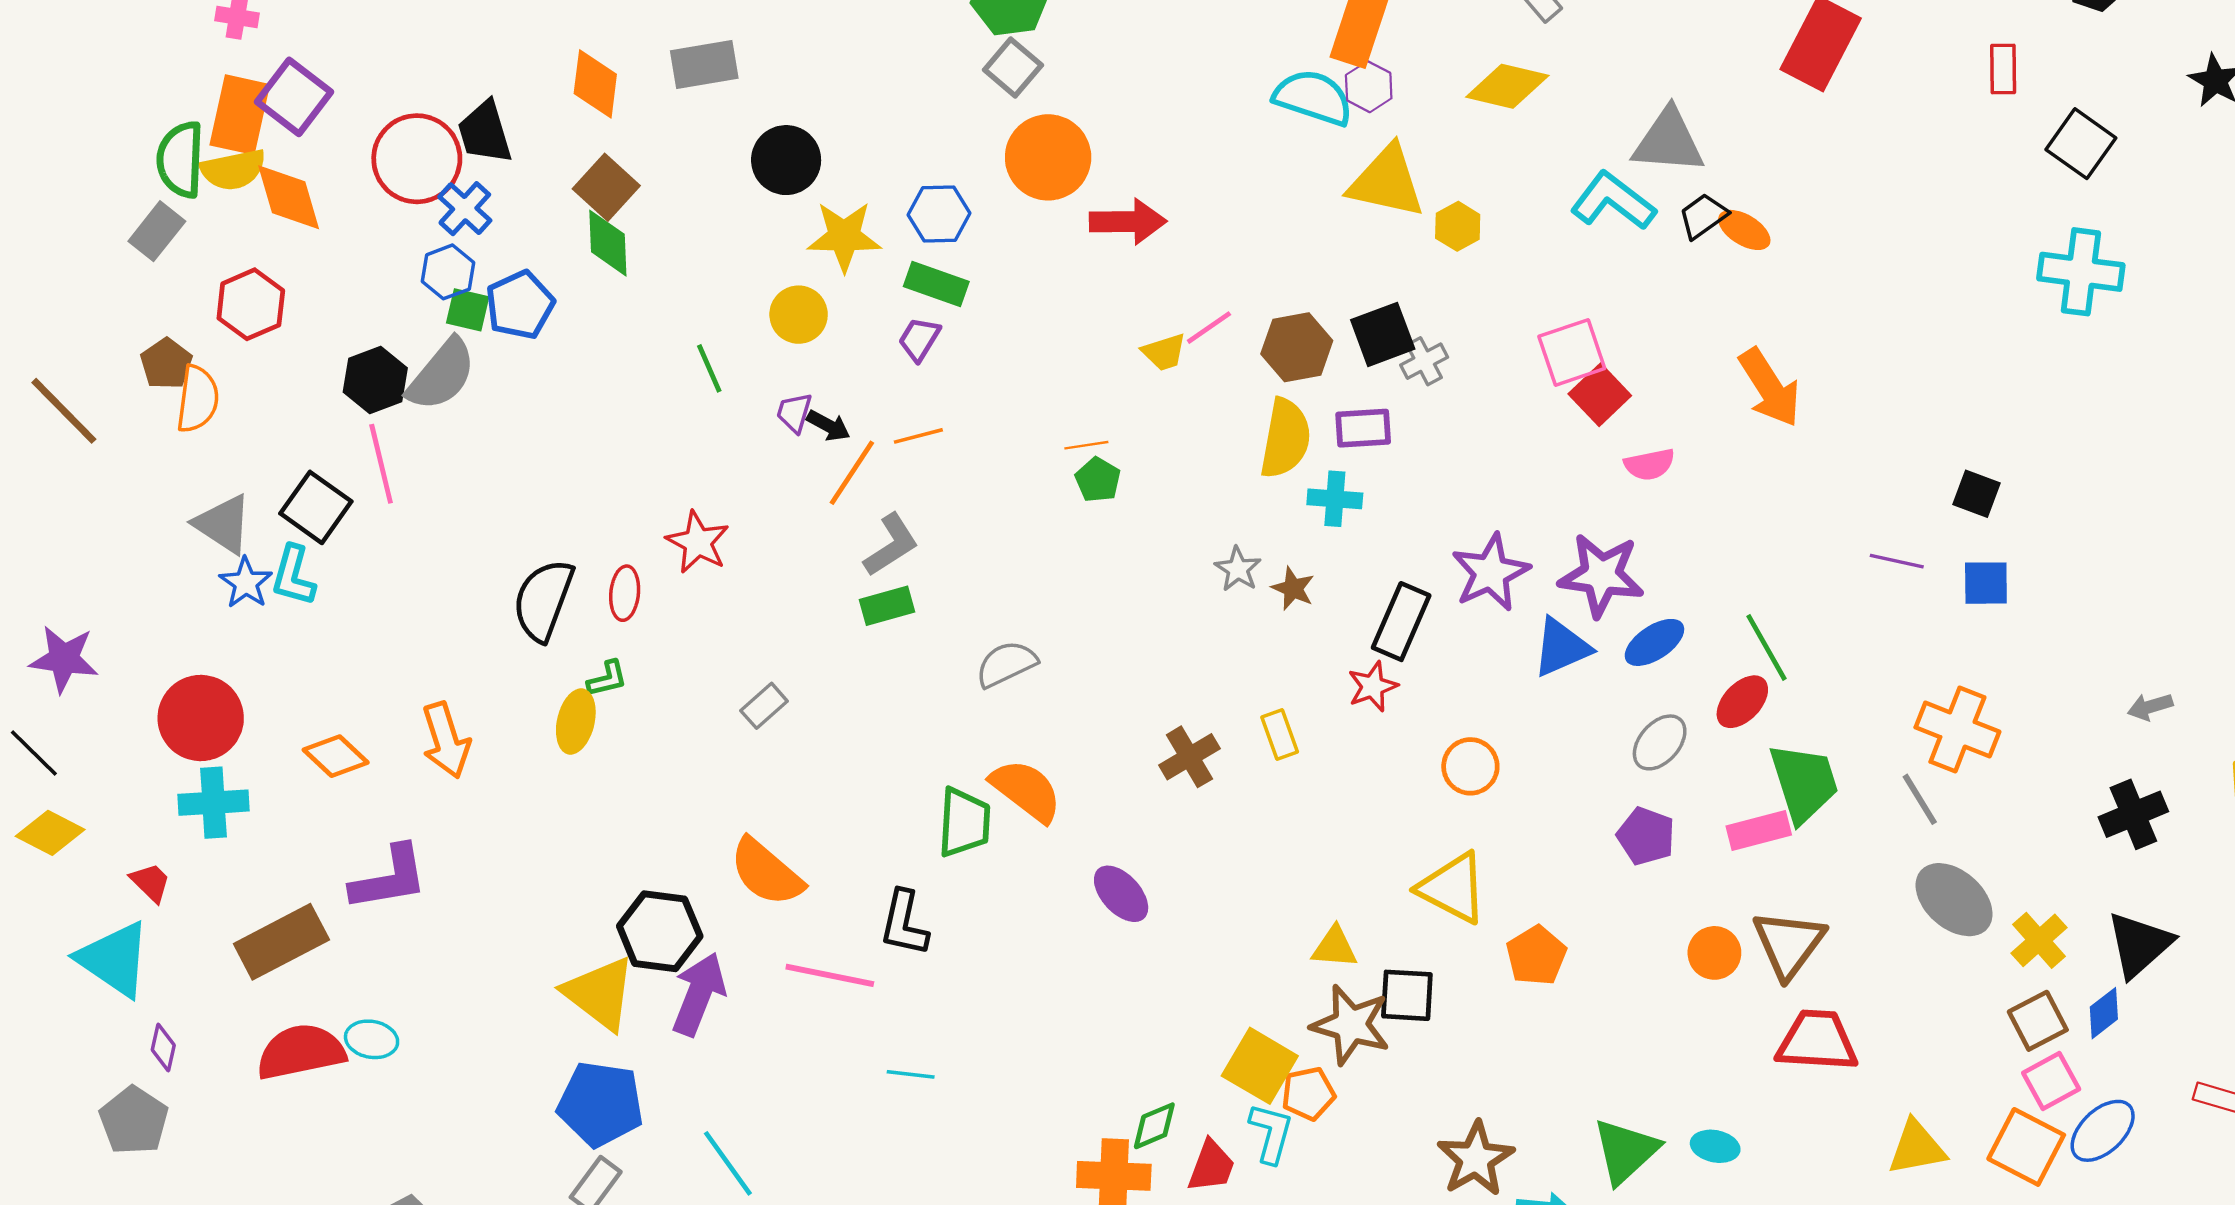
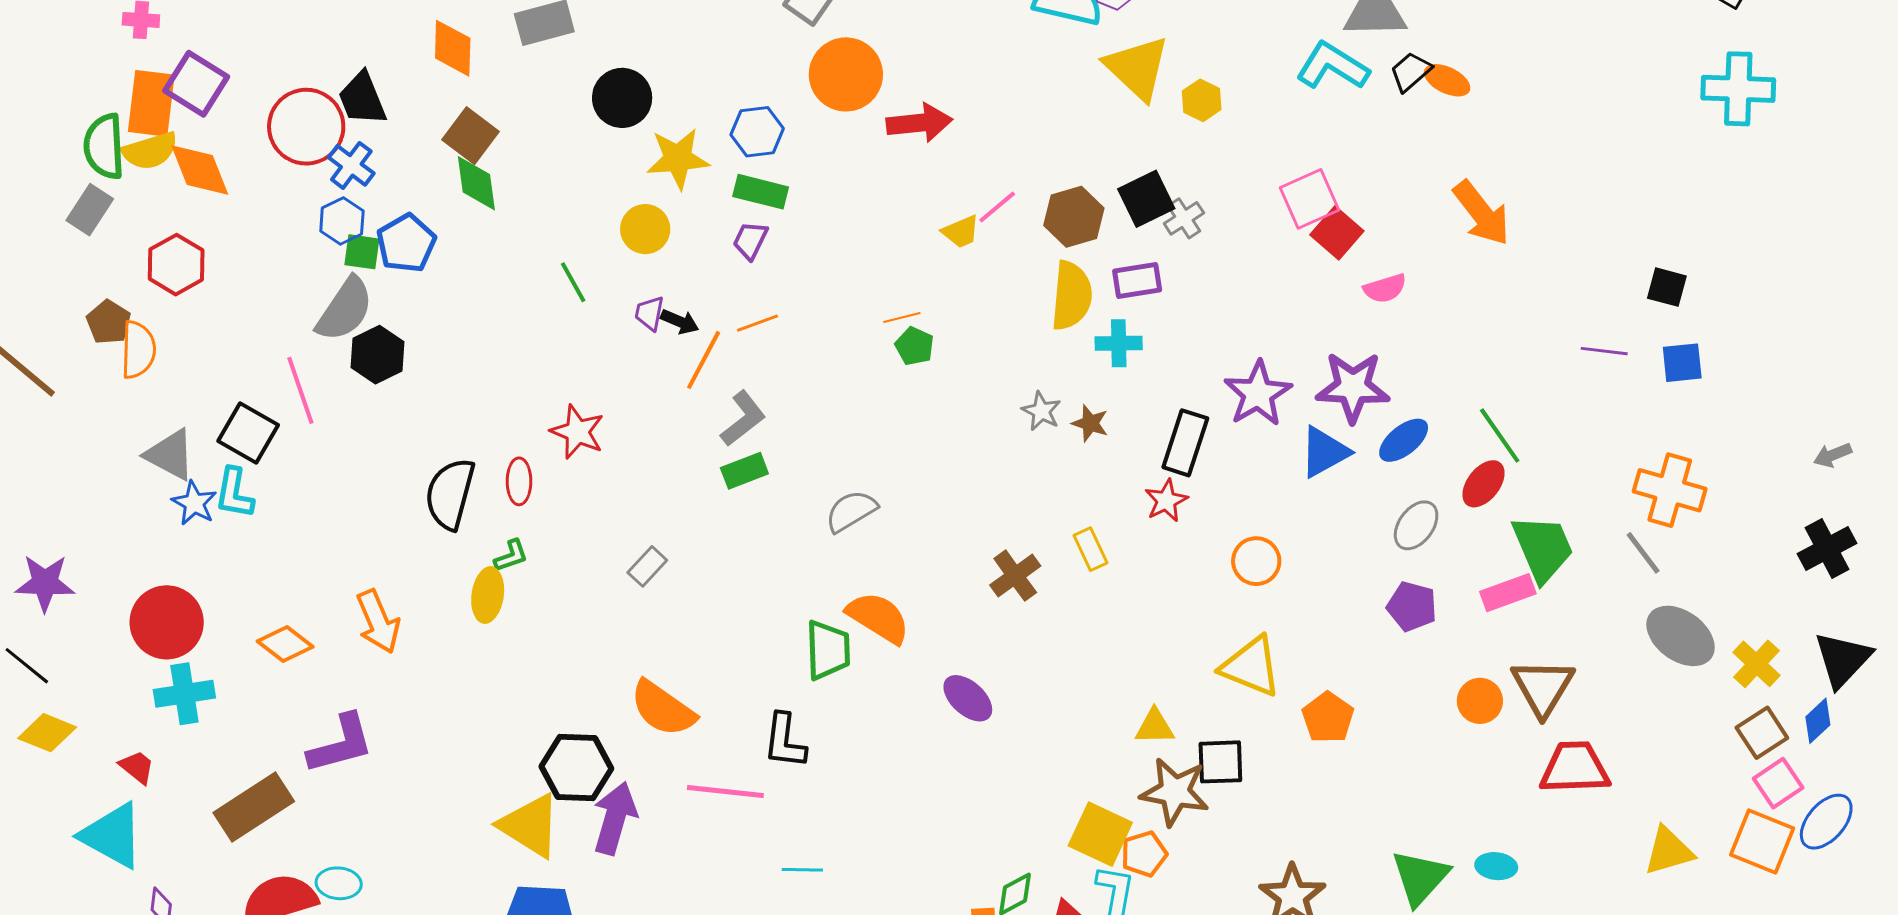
yellow triangle: (1387, 182) -> (1137, 68), turned 36
black hexagon: (375, 380) -> (378, 355), moved

